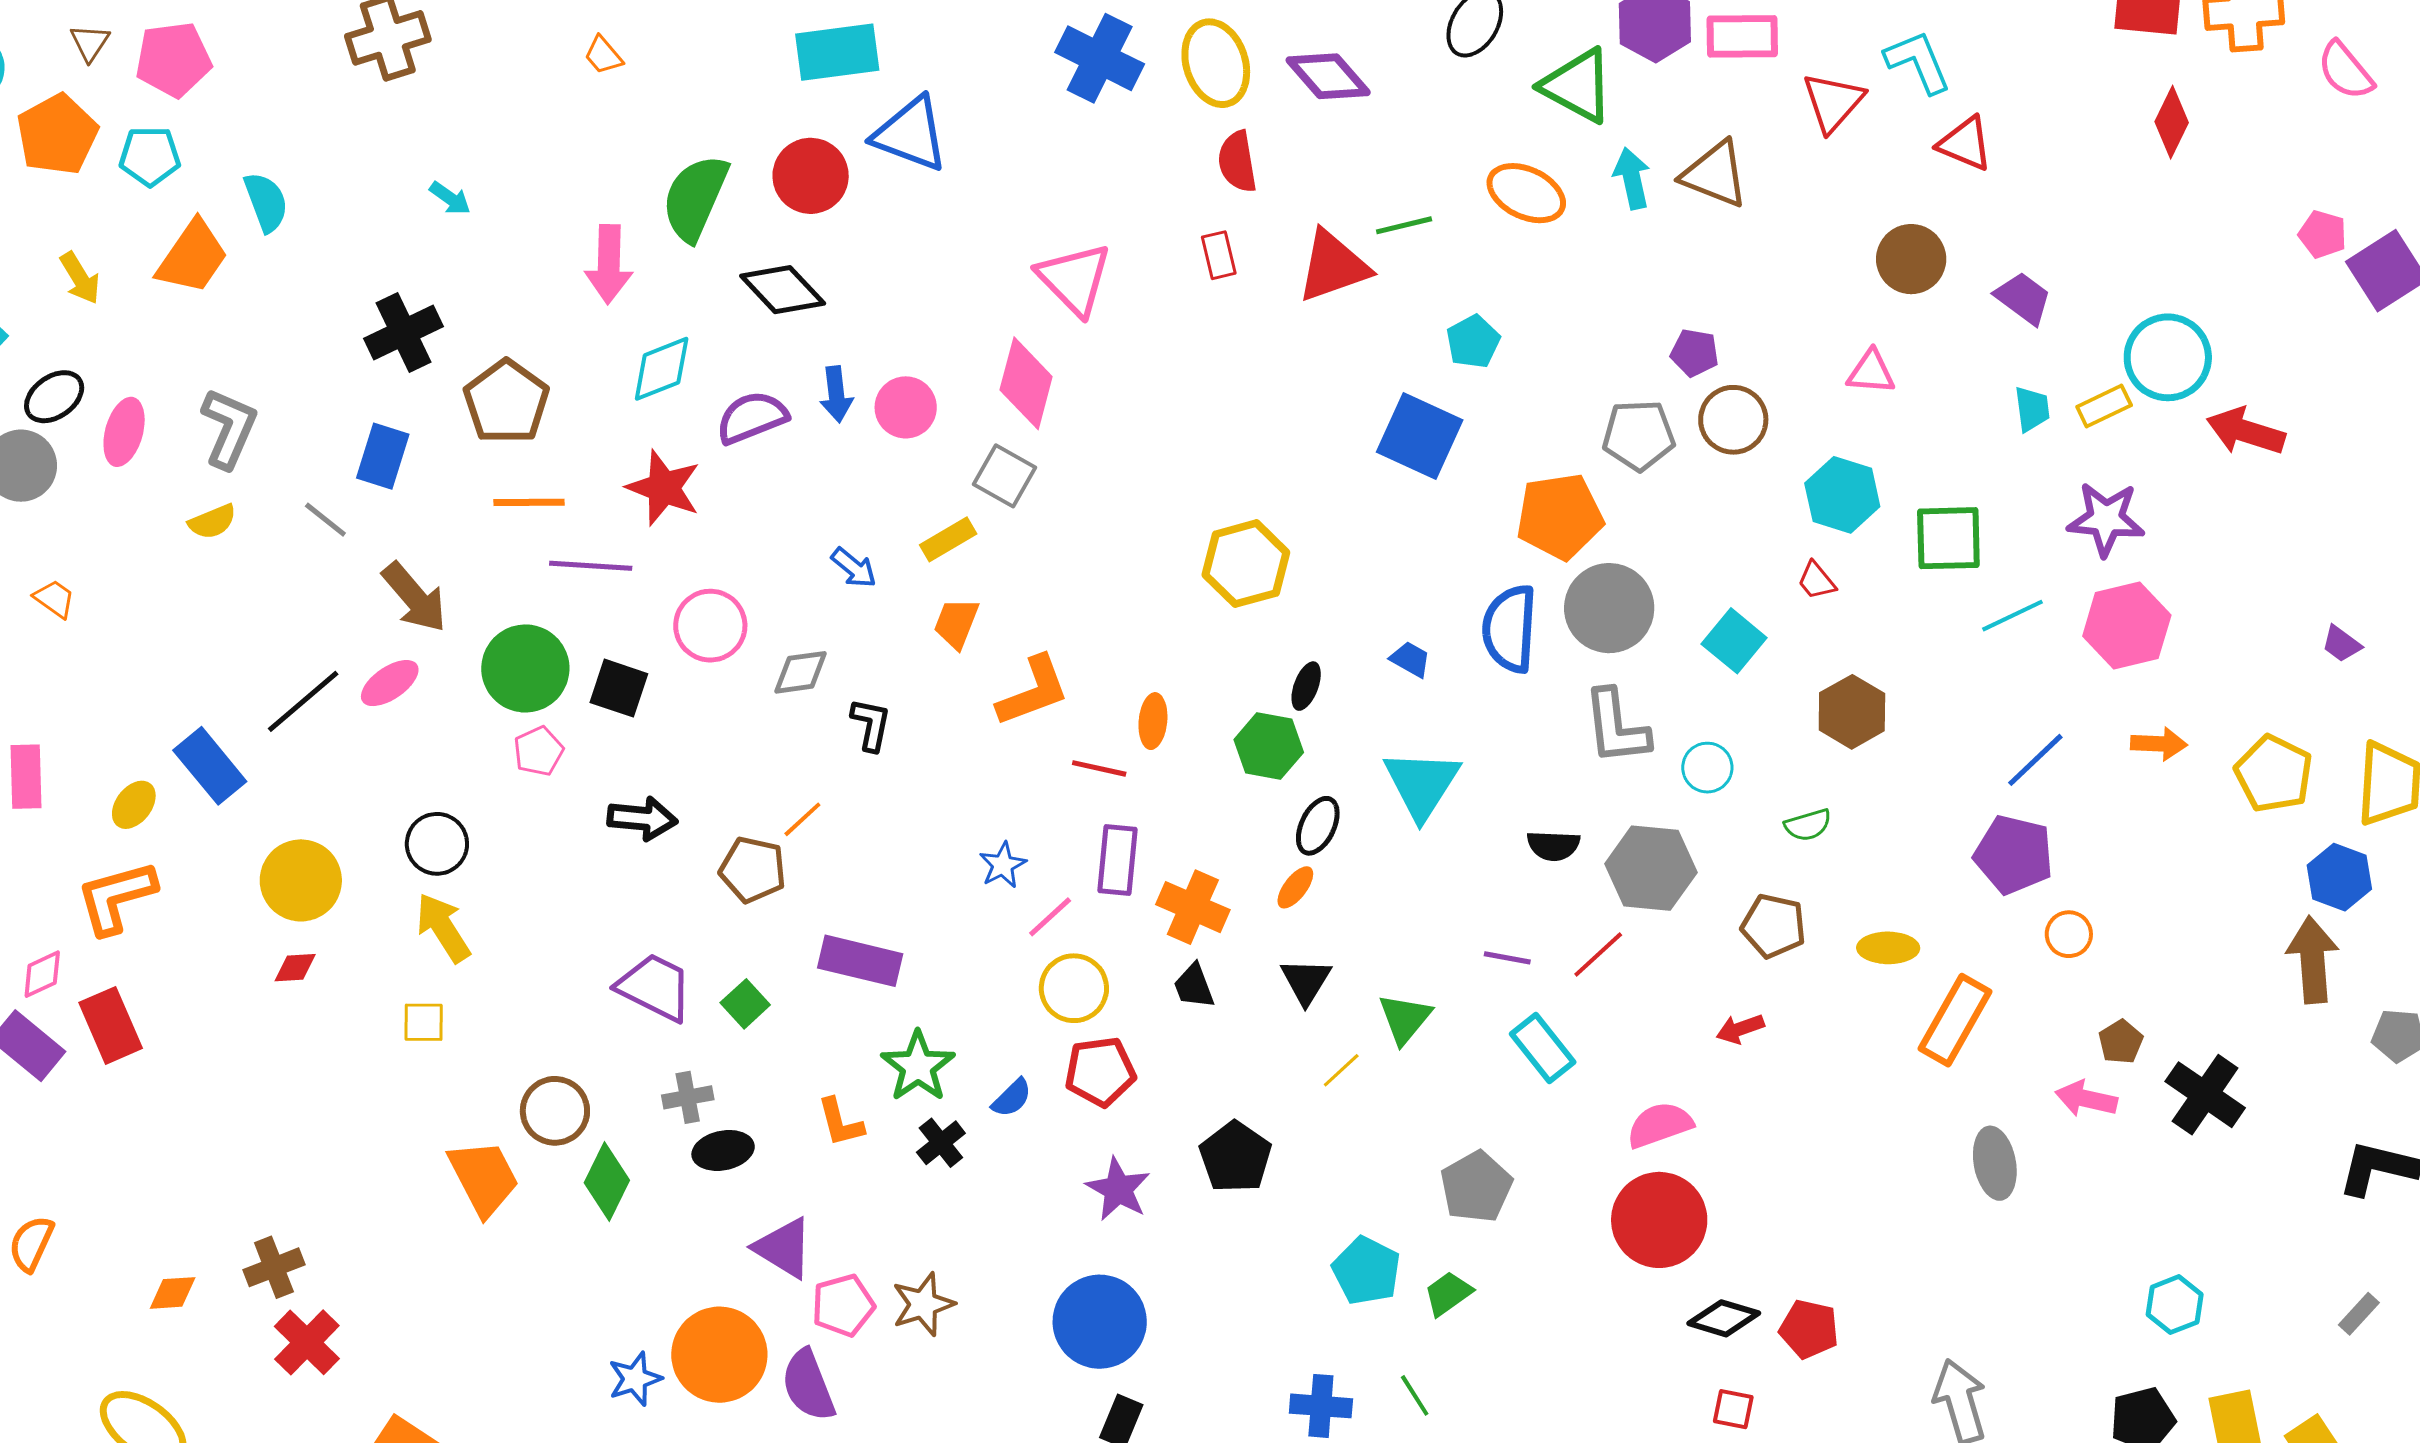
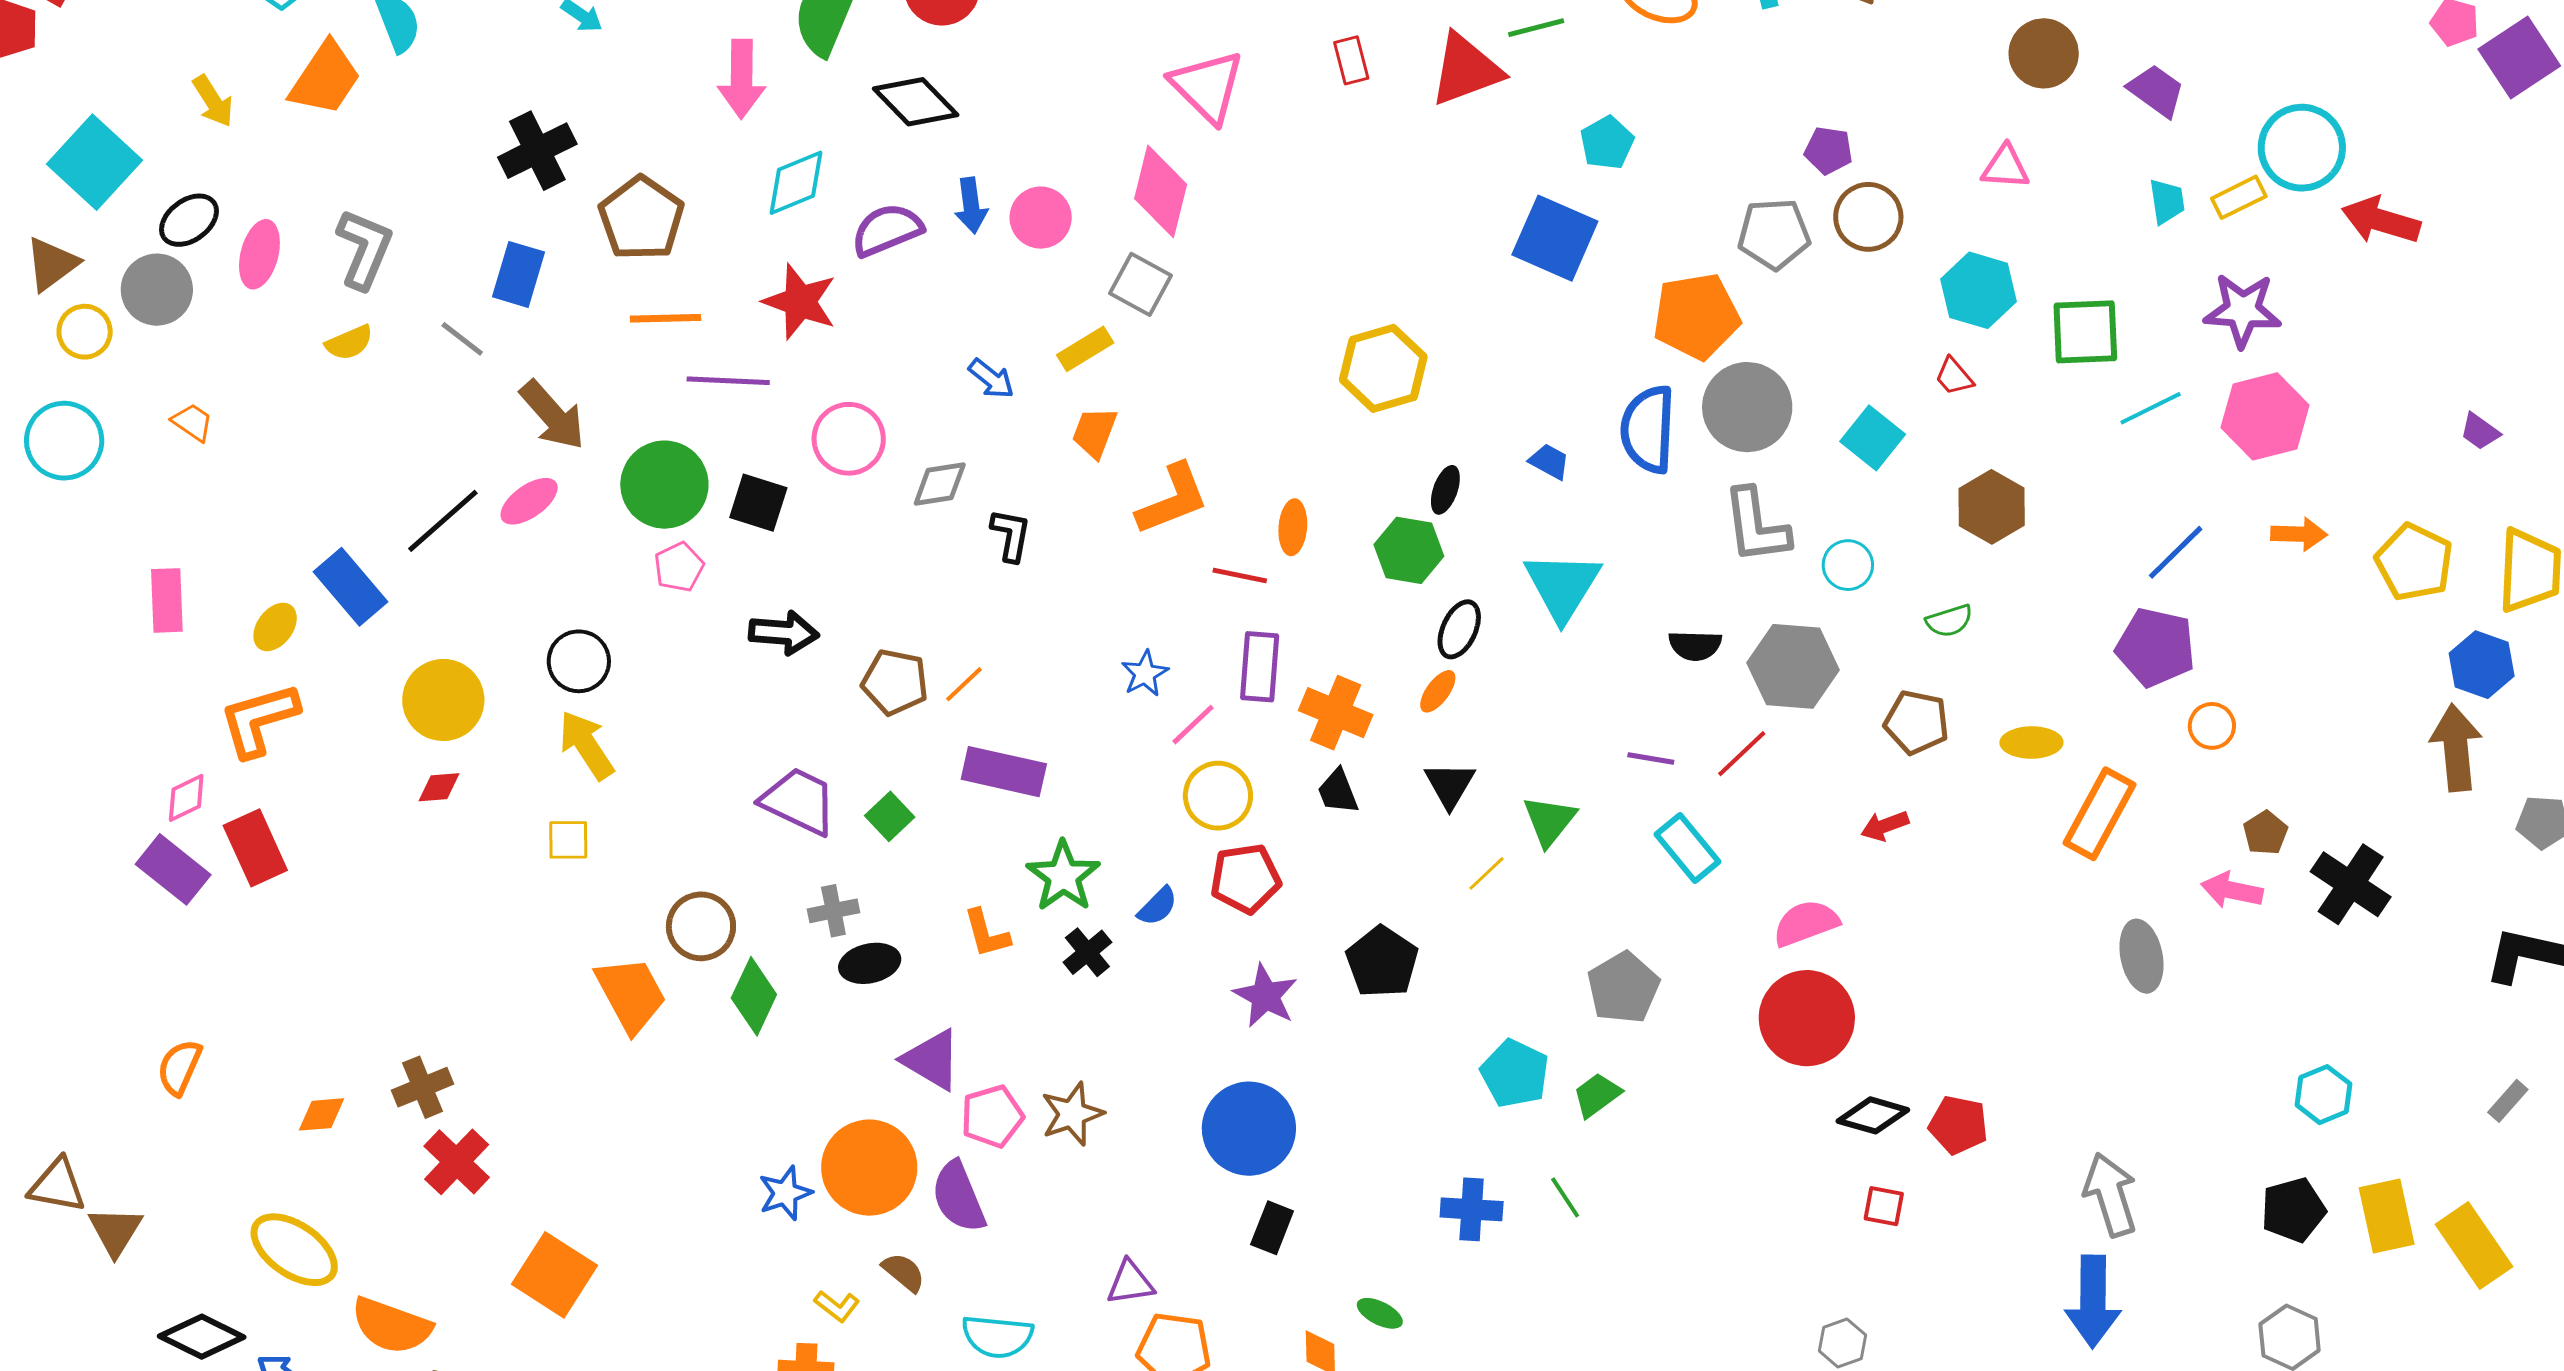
orange line: (802, 819) -> (964, 684), moved

